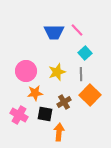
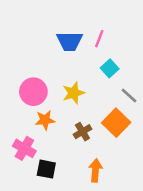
pink line: (77, 30) -> (99, 39), turned 64
gray line: (81, 74) -> (129, 96), moved, turned -48
black square: (45, 114) -> (46, 169), moved
orange arrow: (59, 132) -> (95, 170), moved

